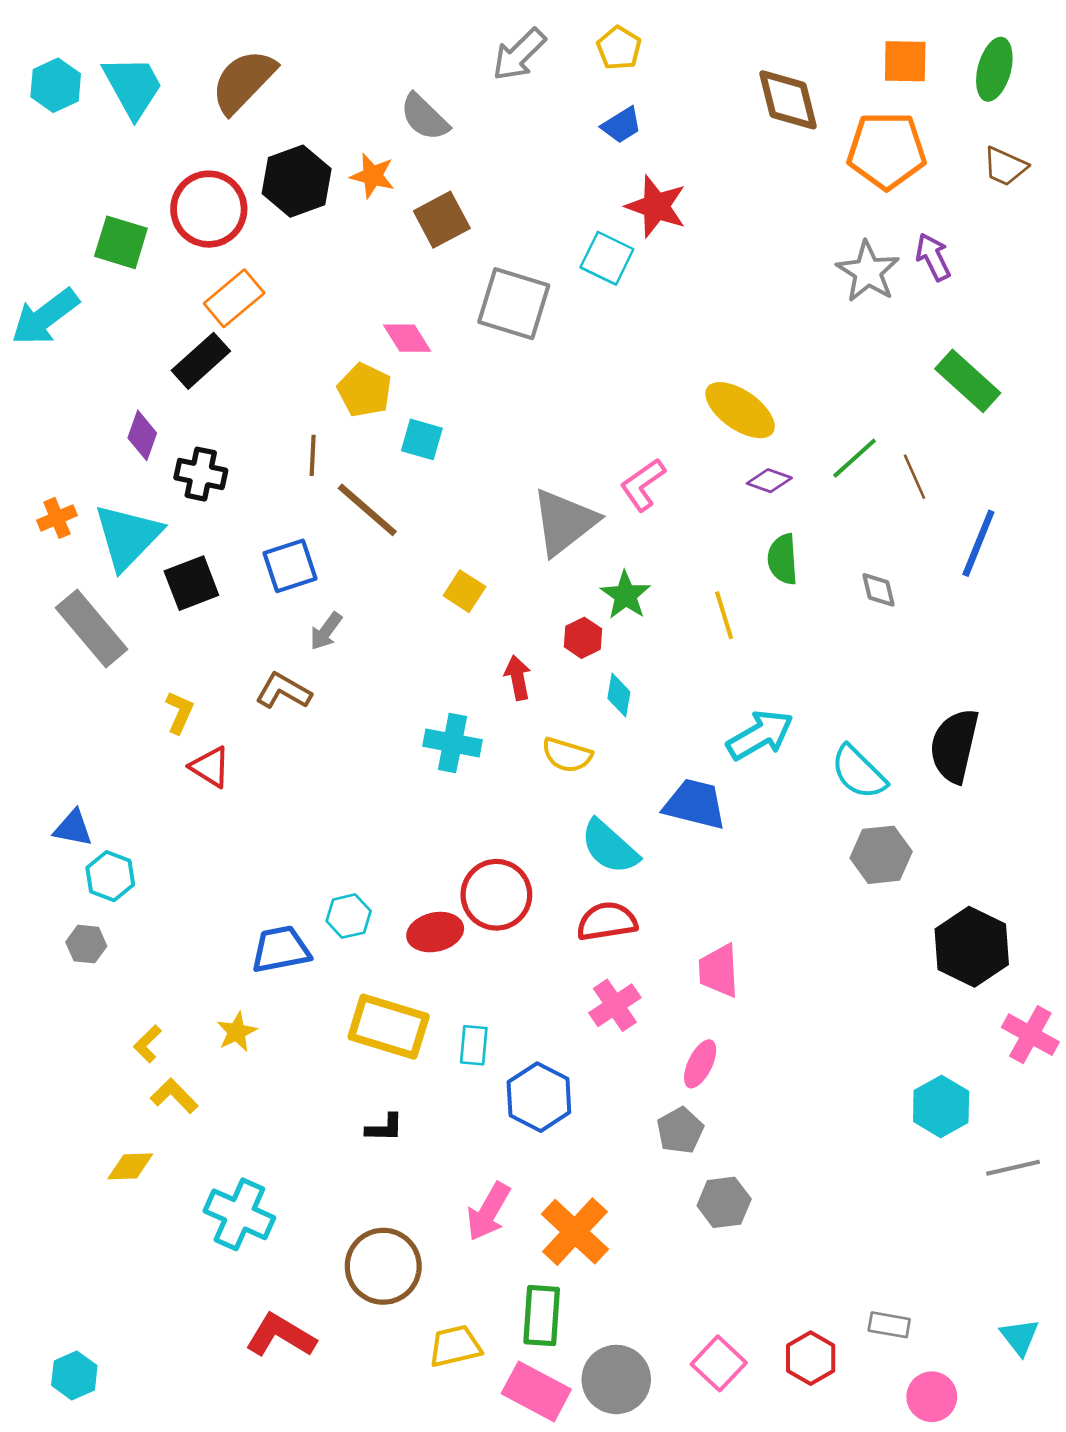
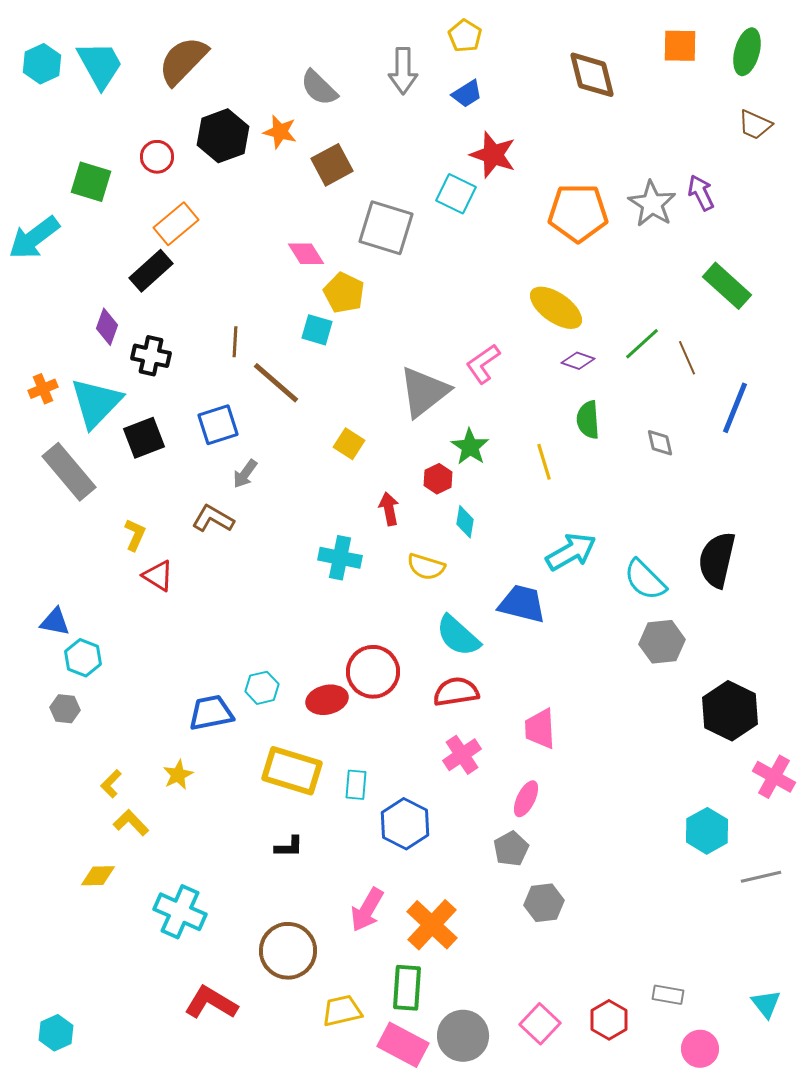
gray arrow: (519, 55) -> (403, 71), moved, turned -45
orange pentagon: (887, 150) -> (578, 213), moved
red circle: (209, 209) -> (157, 157), size x0.6
yellow pentagon: (365, 390) -> (344, 293), moved

